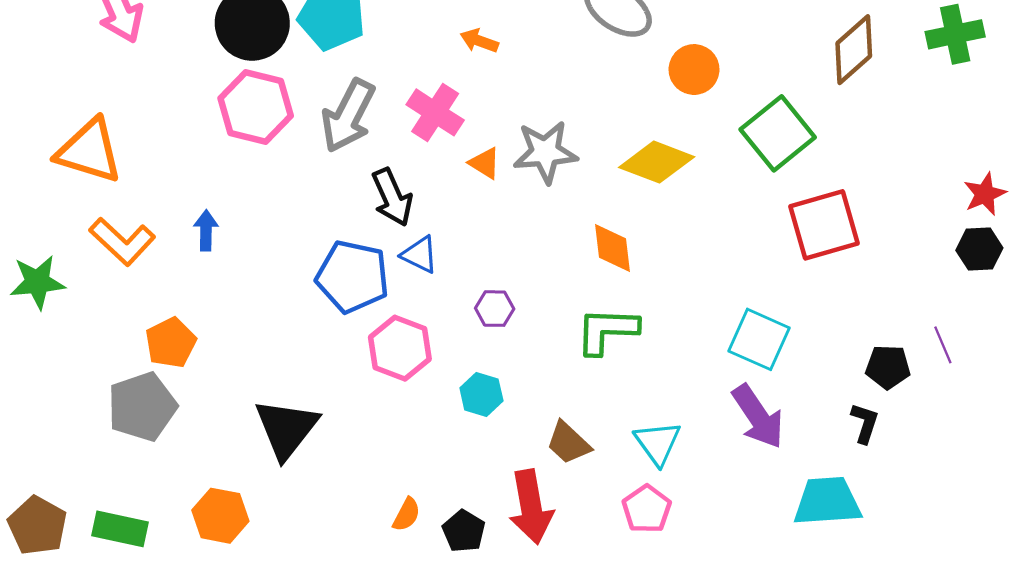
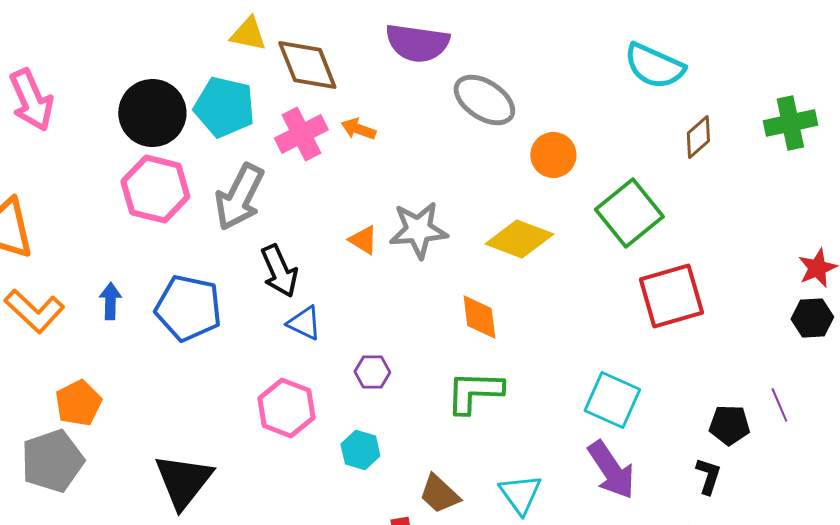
brown diamond: (854, 50) -> (698, 137), size x0.7
pink cross: (435, 112) -> (301, 134), moved, turned 30
blue pentagon: (353, 277) -> (188, 308), moved

